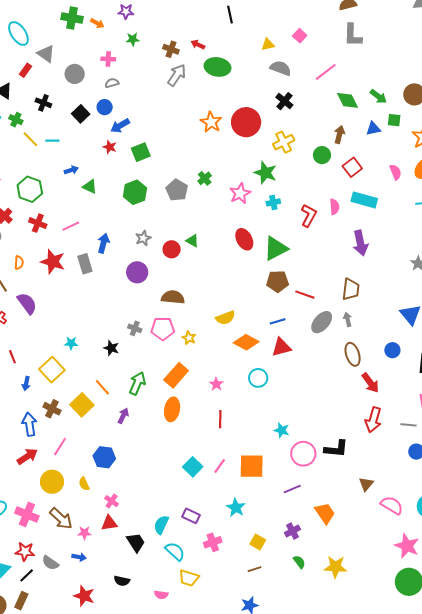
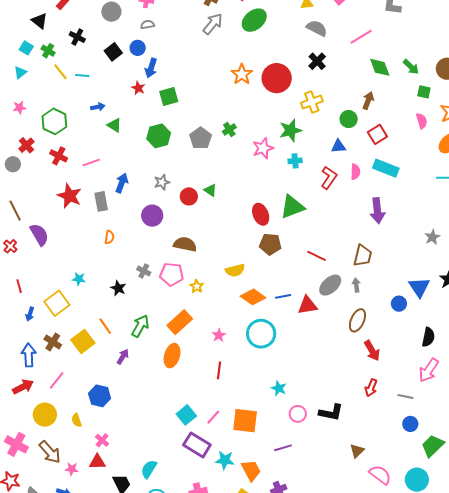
green ellipse: (217, 67) -> (254, 20), turned -55
blue arrow: (120, 126) -> (151, 68), turned -48
blue triangle: (373, 129) -> (338, 146), moved
pink semicircle: (395, 172) -> (422, 121), moved
green star: (265, 173) -> (290, 130), turned 30
red ellipse: (244, 239) -> (261, 214), moved
orange semicircle: (19, 263) -> (109, 237), moved
brown pentagon: (277, 281) -> (270, 244), moved
blue line: (278, 321) -> (283, 296), moved
red triangle: (281, 347) -> (308, 305), moved
blue circle: (392, 350) -> (399, 304), moved
brown ellipse: (353, 354) -> (357, 320), turned 35
cyan circle: (258, 378) -> (261, 334), size x1.5
red arrow: (373, 420) -> (371, 388), size x0.7
pink circle: (303, 454) -> (298, 414), size x0.7
cyan star: (236, 508) -> (225, 460), turned -30
orange trapezoid: (325, 513) -> (251, 470), moved
purple rectangle: (191, 516) -> (197, 445), moved, size x1.5

